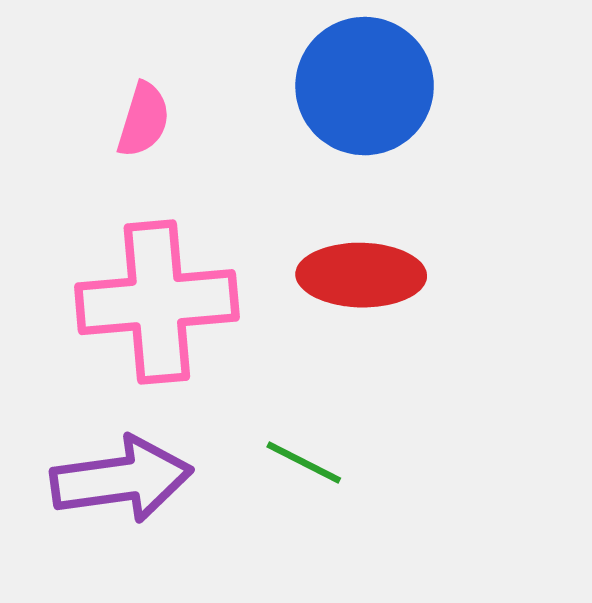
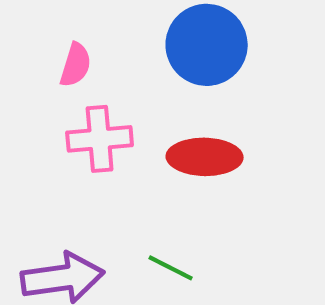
pink cross: (157, 302) -> (100, 139), moved, size x0.7

